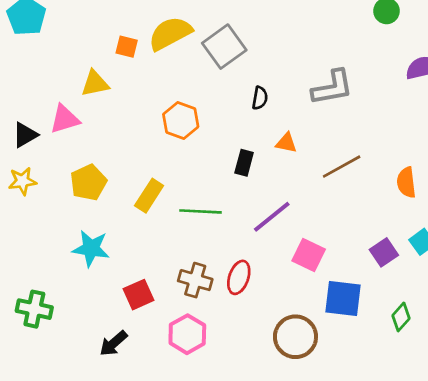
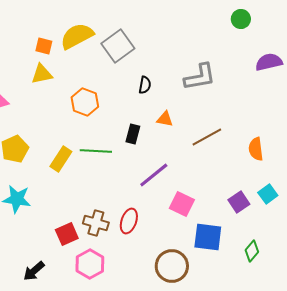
yellow triangle: (95, 84) -> (42, 74), moved
green line: (201, 211) -> (96, 151), moved
red square: (139, 295) -> (67, 234), moved

